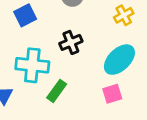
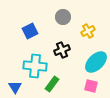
yellow cross: (124, 15) -> (88, 31), moved
pink square: (112, 94) -> (91, 86), turned 32

